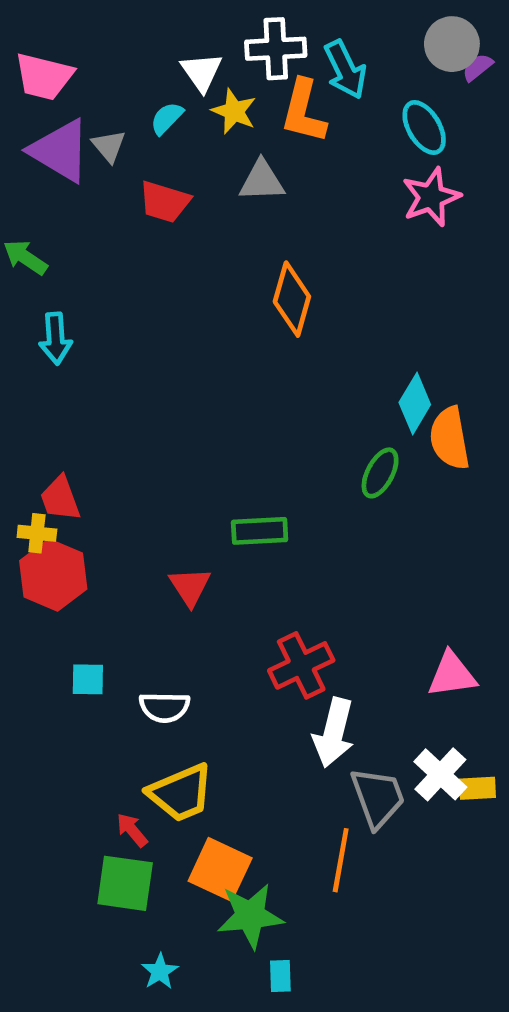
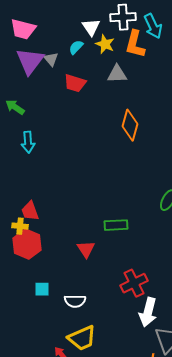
purple triangle: (60, 151) -> (30, 61), turned 36

